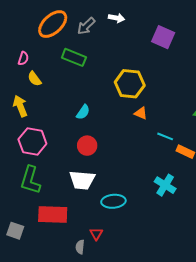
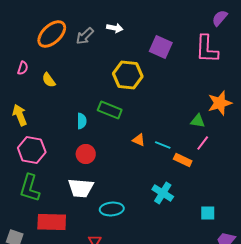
green rectangle: (74, 57) -> (110, 110), moved
yellow semicircle: (34, 79) -> (49, 80), moved
yellow hexagon: (130, 84) -> (128, 75), moved
cyan semicircle: (83, 112) -> (82, 121), turned -35
orange triangle: (141, 113) -> (139, 140), moved

